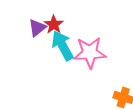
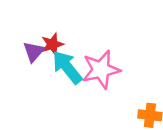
red star: (54, 25) -> (52, 44), turned 30

